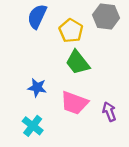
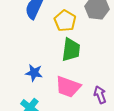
green trapezoid: (78, 62) -> (71, 50), turned -135

